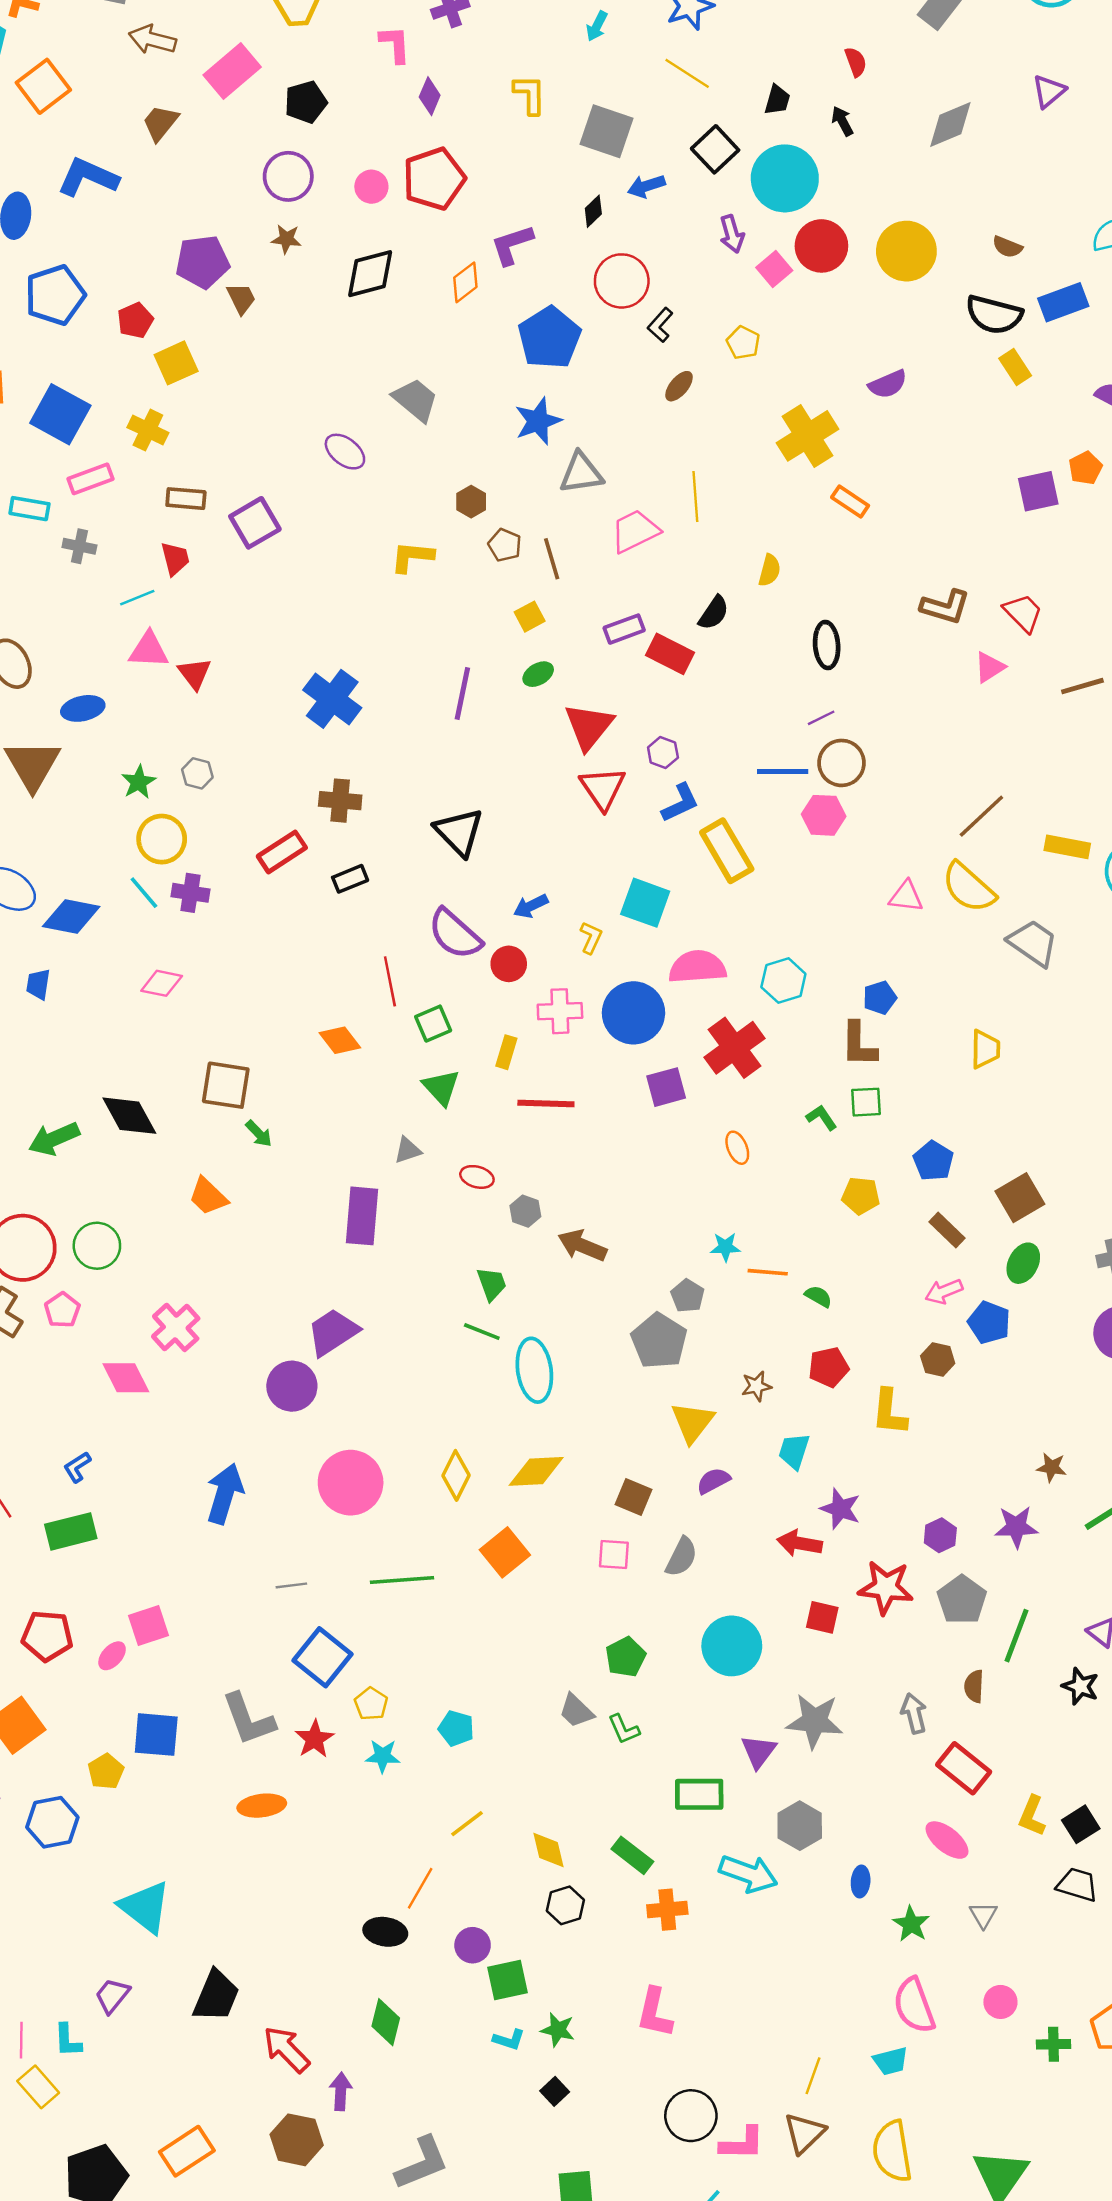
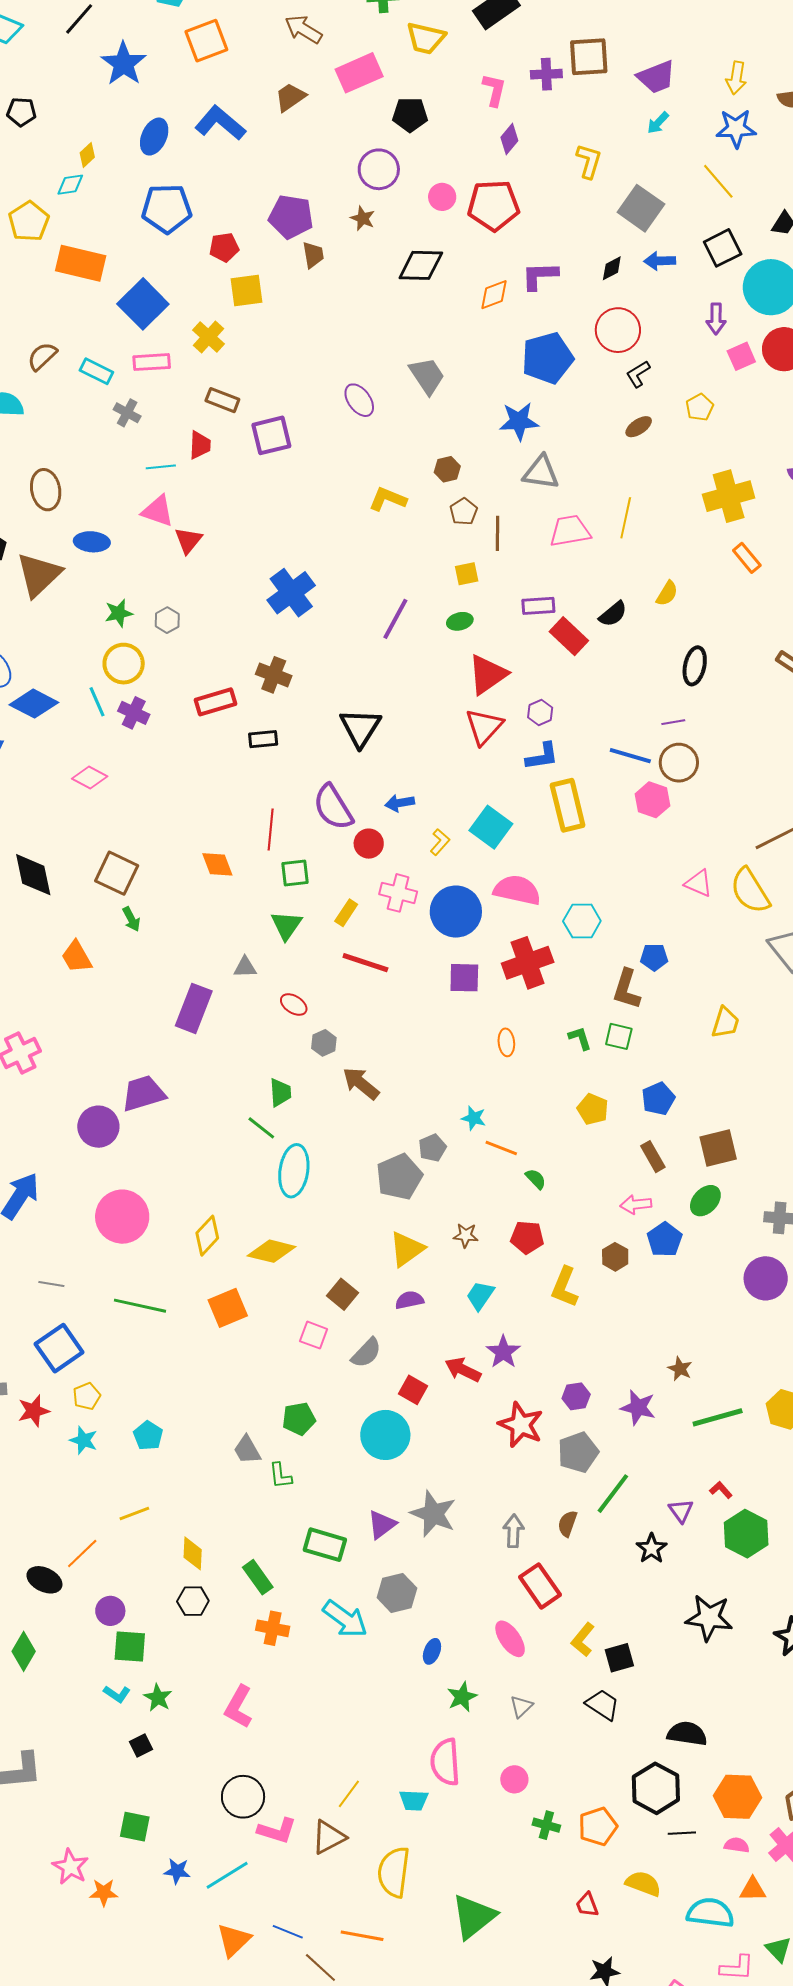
red square: (822, 1617) -> (413, 1390), moved

